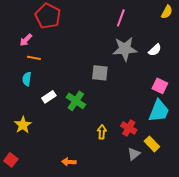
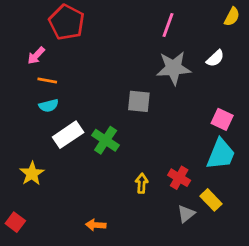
white semicircle: (155, 50) -> (215, 58), moved
cyan semicircle: (27, 79) -> (49, 106), moved, turned -112
white rectangle: (49, 97) -> (68, 135), size x1.5

